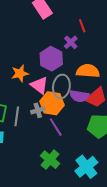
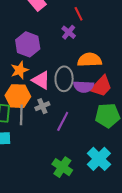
purple hexagon: (51, 59) -> (28, 44), moved
orange hexagon: (52, 103) -> (18, 96), moved
purple line: (56, 127) -> (63, 121), turned 66
green cross: (50, 160) -> (62, 167), moved

